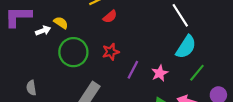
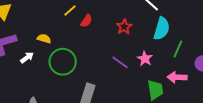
white arrow: (43, 31) -> (27, 58), moved
red star: (111, 52) -> (124, 27), moved
purple line: (133, 70) -> (120, 62), turned -66

